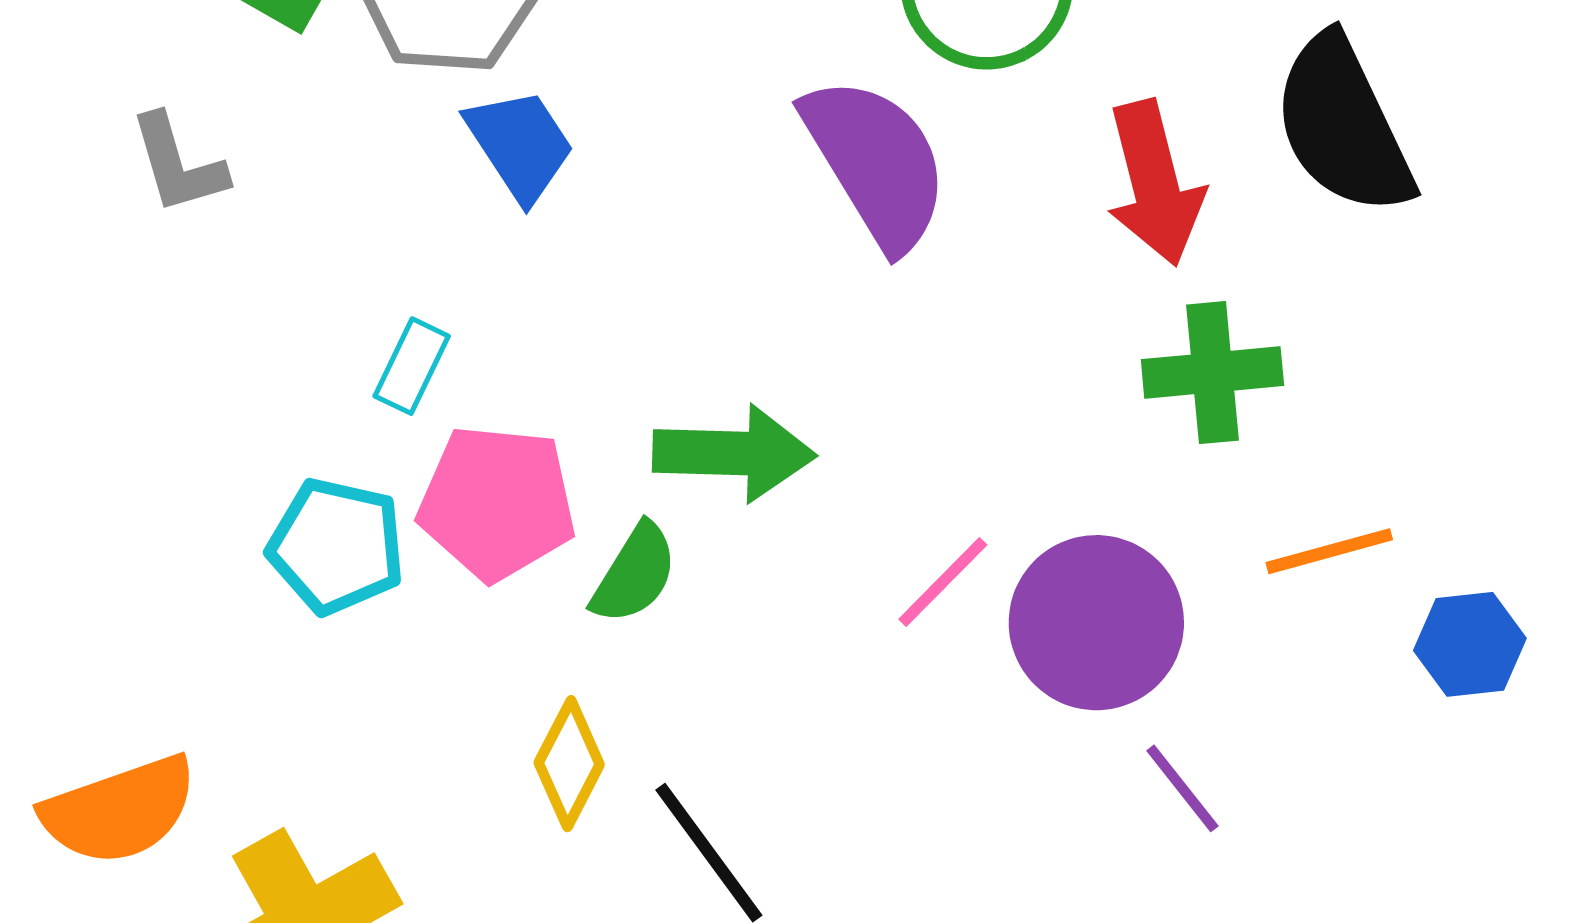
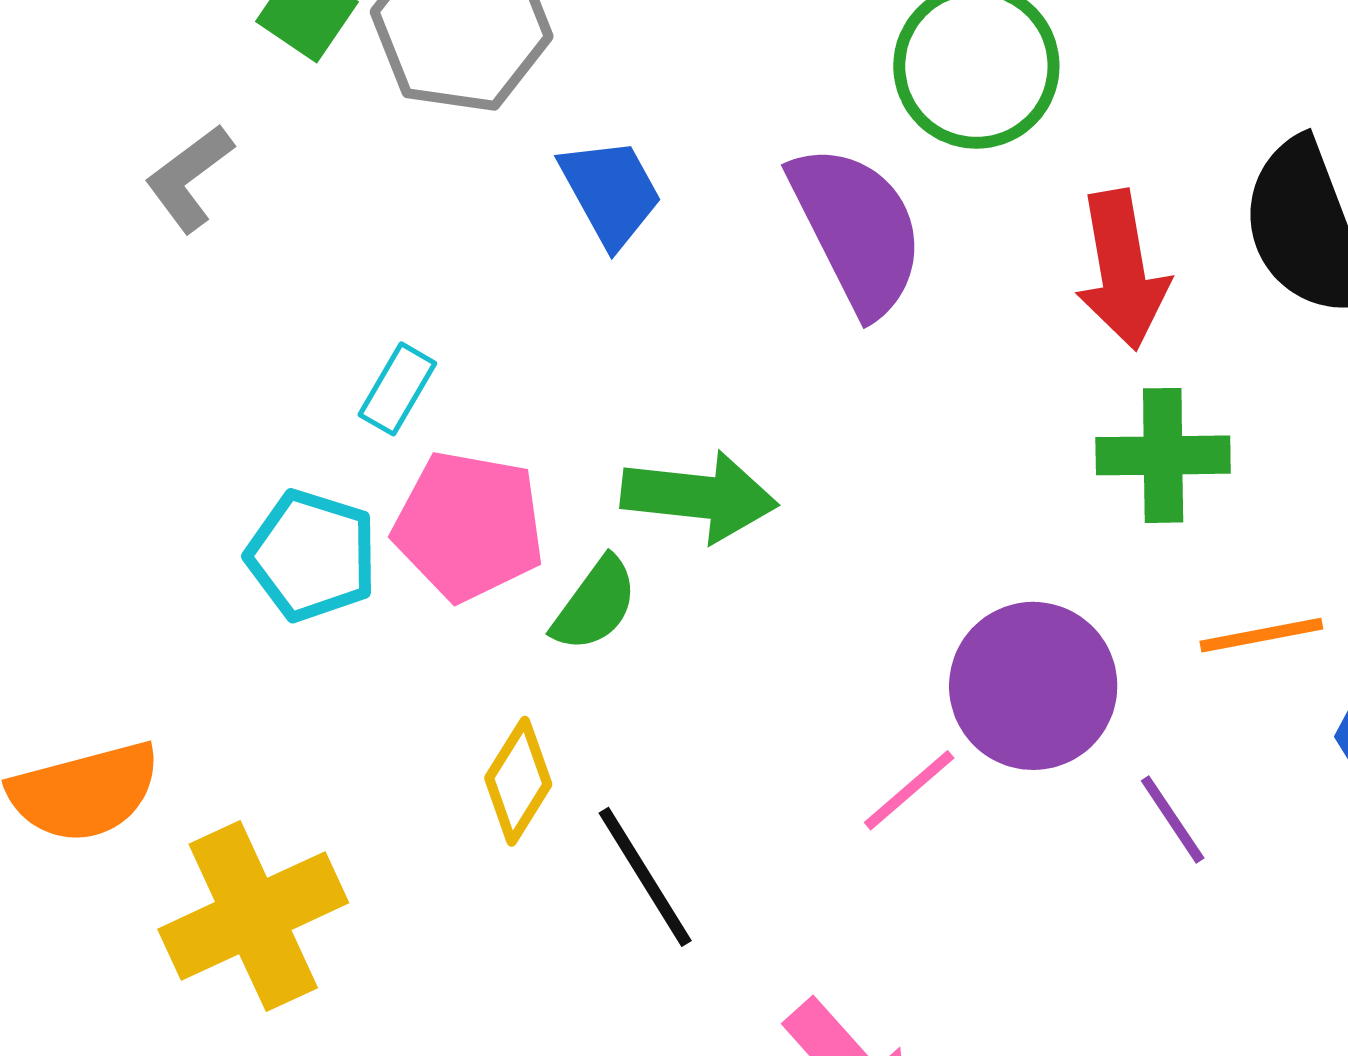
blue trapezoid: (520, 145) -> (611, 192), moved
gray L-shape: (178, 164) -> (189, 178), turned 65
pink line: (943, 582) -> (909, 790), moved
purple line: (1182, 788) -> (1173, 819), moved

